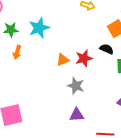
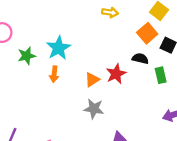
orange arrow: (17, 52) -> (54, 74), moved
gray star: (76, 86) -> (94, 109), moved

